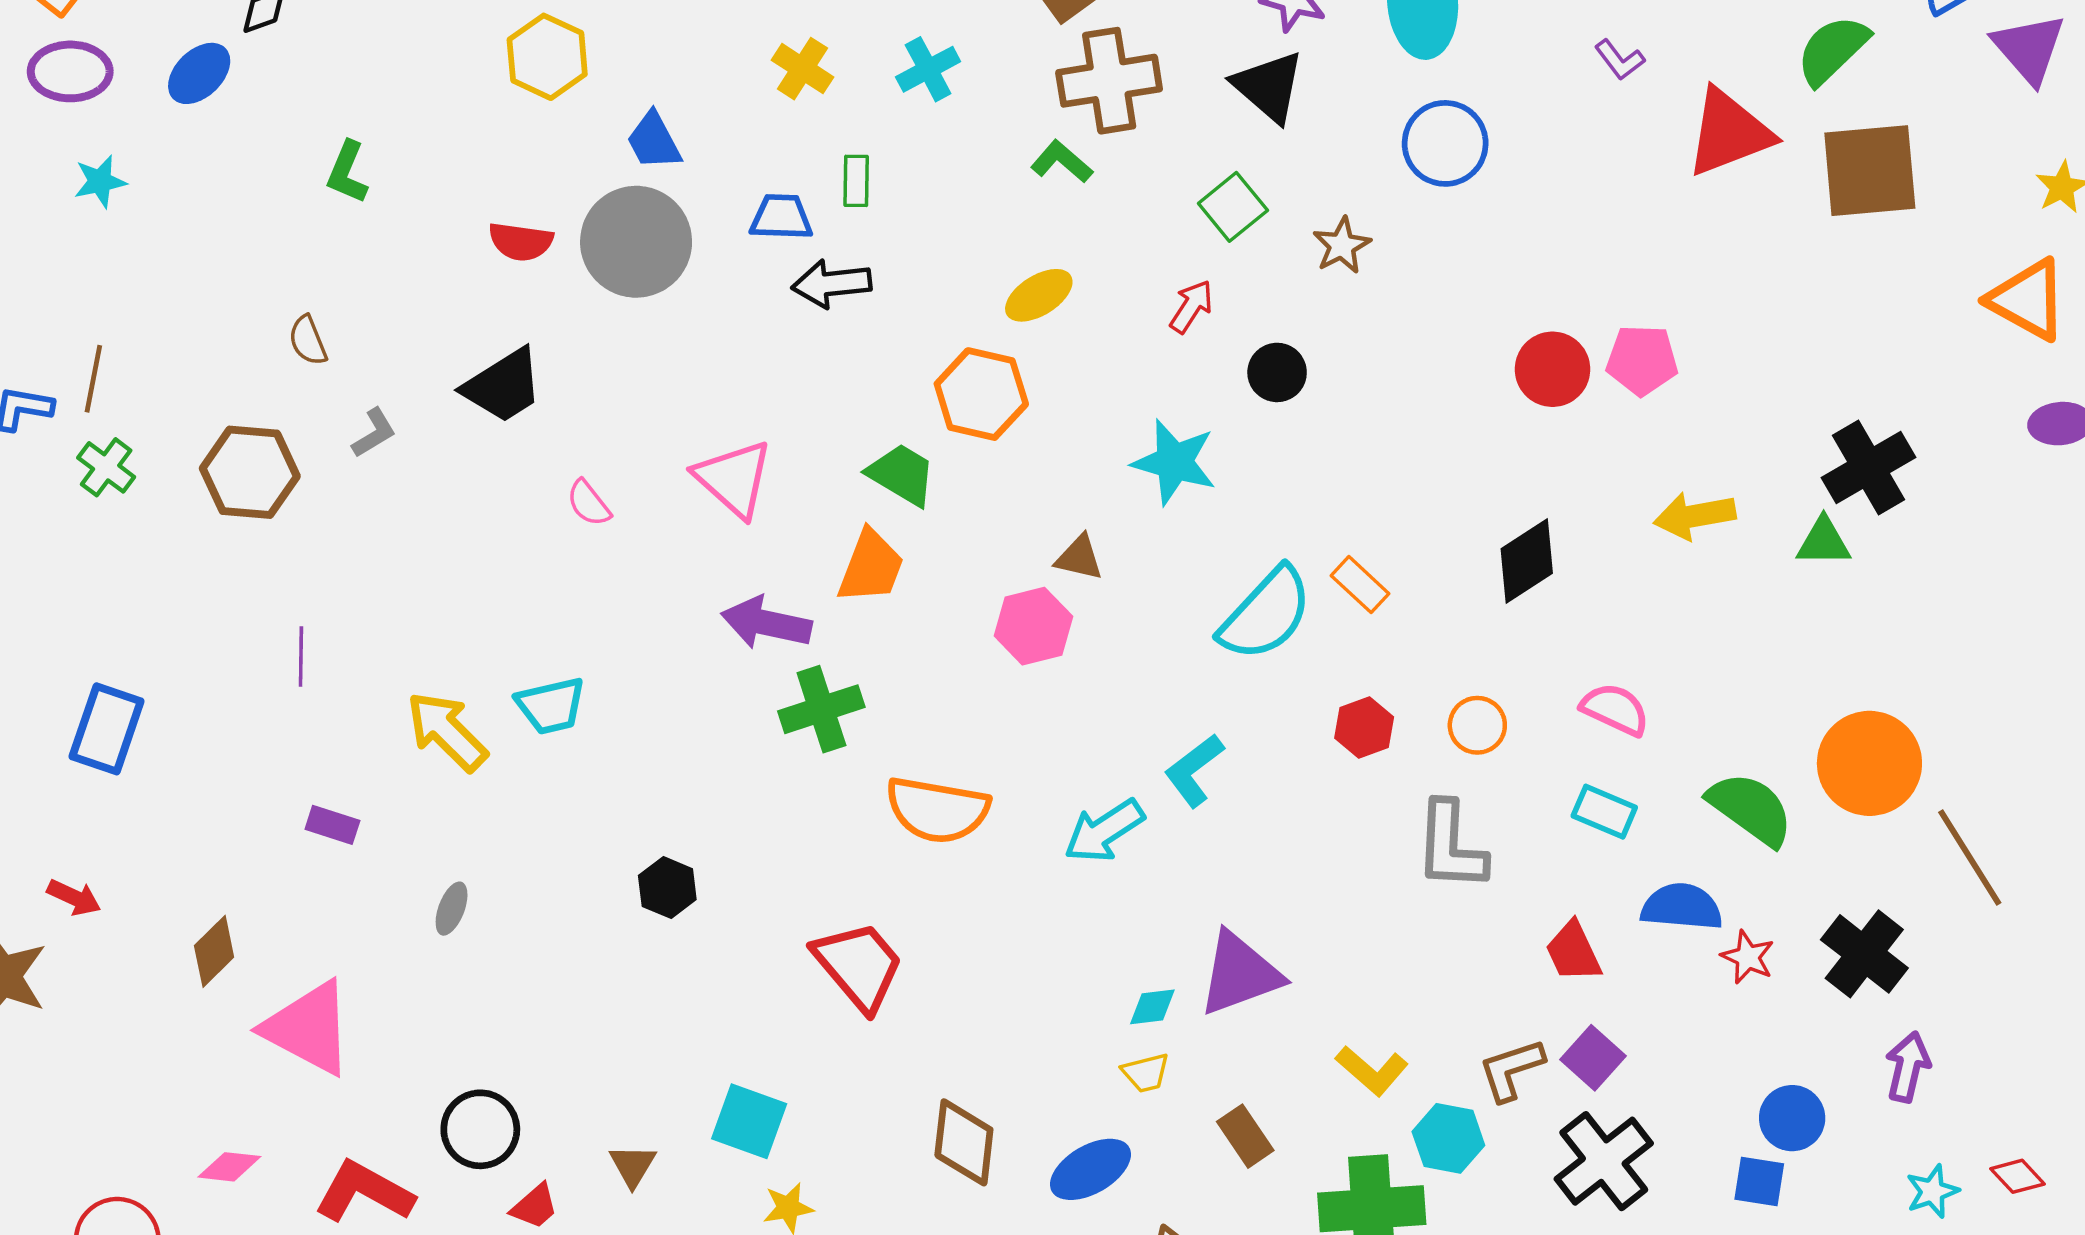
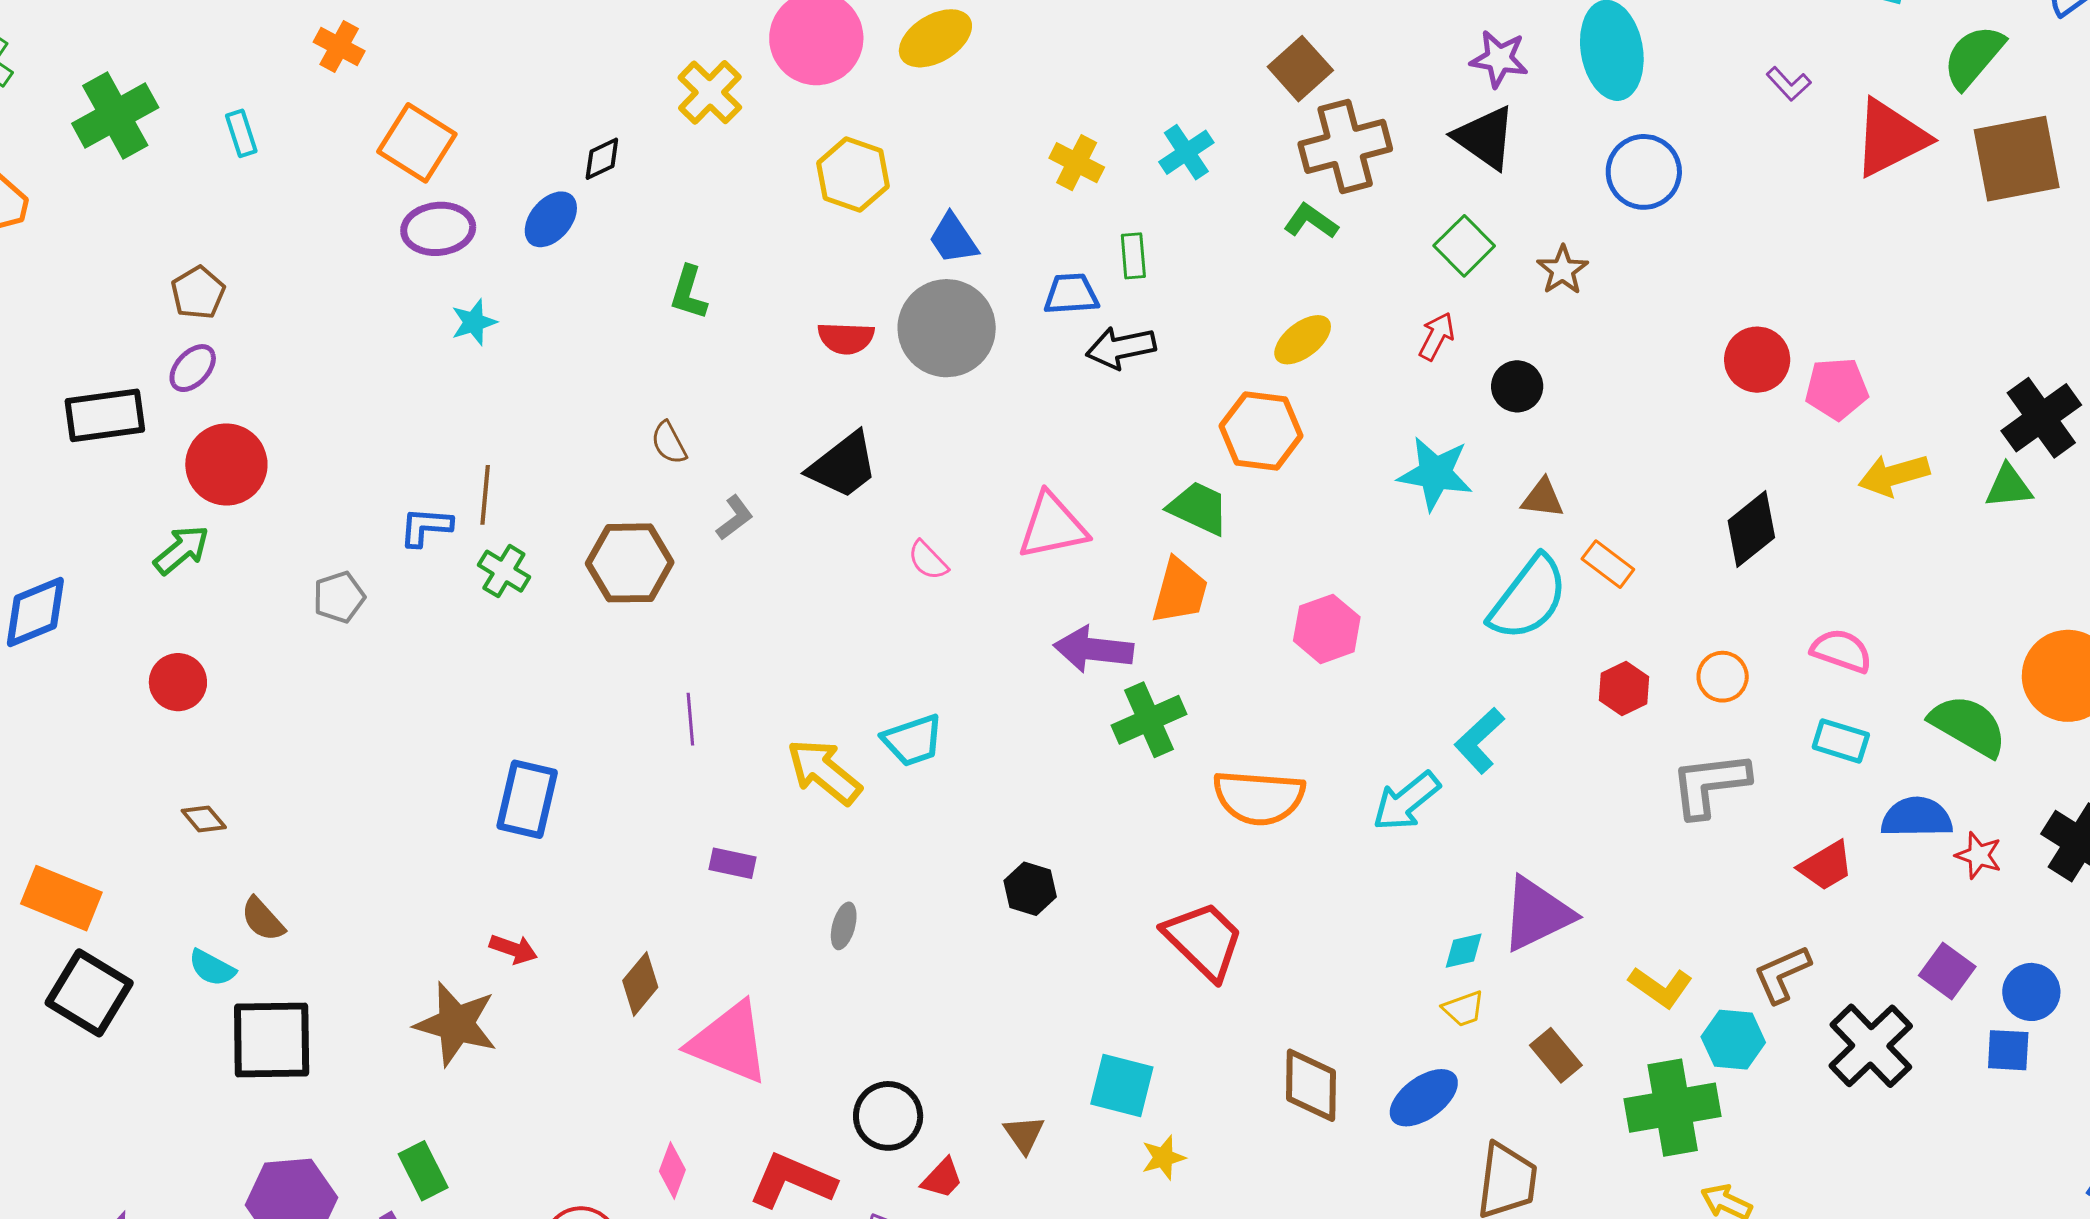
pink pentagon: (1642, 360) -> (1837, 389), moved
pink triangle: (734, 479) -> (1052, 526), turned -48
brown triangle: (1079, 558) -> (1543, 498), moved
gray L-shape: (1451, 846) -> (1710, 784), turned 86
red trapezoid: (1573, 952) -> (1826, 866), turned -90
purple square: (1593, 1058) -> (1947, 971), moved
pink diamond: (229, 1167) -> (672, 1171), turned -70

